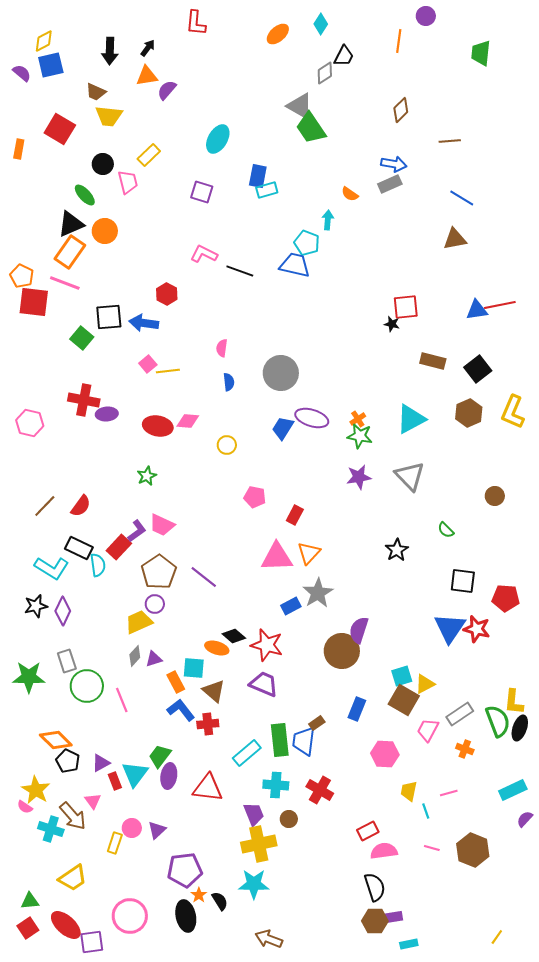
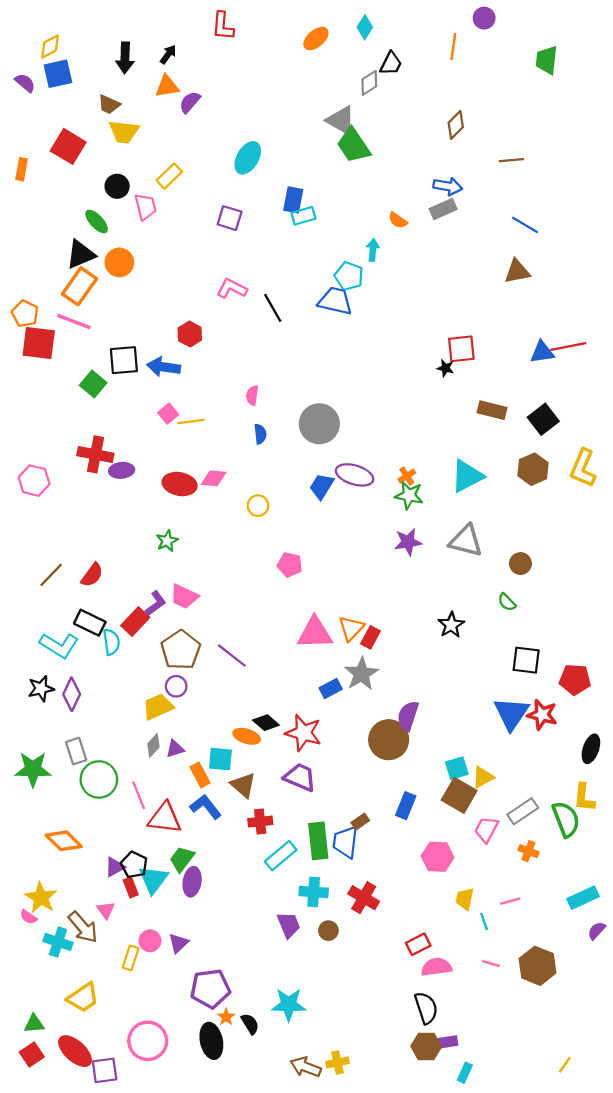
black line: (240, 271) -> (273, 308), turned 40
gray triangle: (410, 476) -> (466, 541), turned -32
brown circle: (495, 496) -> (520, 564), moved
red rectangle: (295, 515) -> (370, 637), moved
red cross: (208, 724) -> (260, 822), moved
black ellipse: (520, 728) -> (591, 749), moved
black pentagon: (68, 761) -> (134, 865), moved
red triangle: (208, 788) -> (165, 818), moved
yellow cross: (259, 844) -> (338, 1062), moved, size x0.6
cyan rectangle: (409, 944) -> (465, 1073), turned -54

